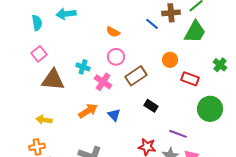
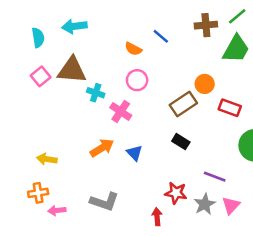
blue line: (152, 24) -> (161, 36), moved
brown rectangle: (136, 76) -> (183, 104), moved
brown triangle: (53, 80) -> (72, 70), moved

